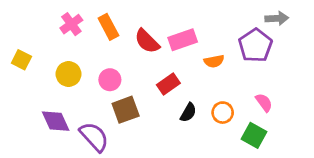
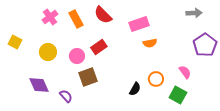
pink rectangle: (183, 40) -> (139, 24), moved
red semicircle: (147, 41) -> (103, 15), moved
purple pentagon: (255, 45) -> (205, 45), moved
red rectangle: (168, 84) -> (99, 47), moved
black semicircle: (188, 113) -> (135, 89), moved
purple semicircle: (94, 137) -> (66, 96), size x0.6

